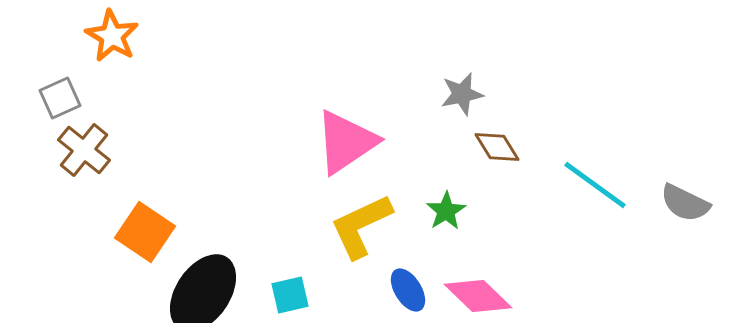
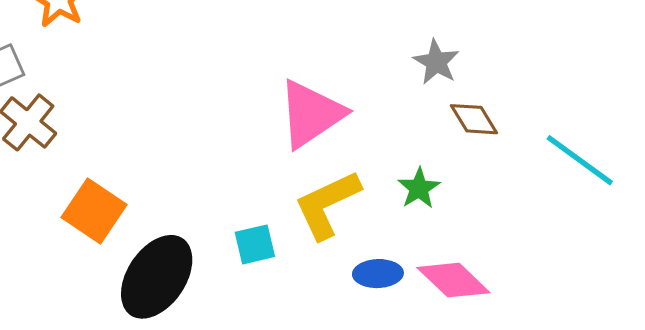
gray star: (462, 94) -> (436, 62), turned -30
blue ellipse: (408, 290) -> (378, 274), turned -60
cyan square: (290, 295) -> (255, 244), moved

